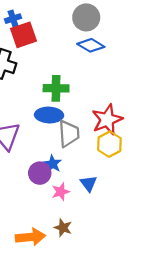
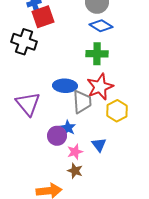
green cross: (56, 88) -> (97, 54), moved
red star: (107, 120) -> (100, 87), moved
brown star: (63, 228) -> (75, 171), moved

